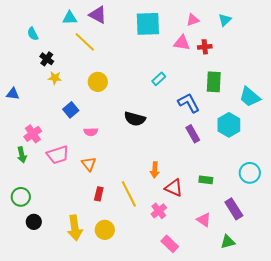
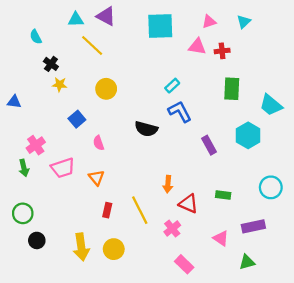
blue L-shape: (189, 103) -> (180, 112), moved
pink semicircle: (91, 132) -> (99, 143), turned 72
purple rectangle: (234, 209) -> (253, 226), turned -70

